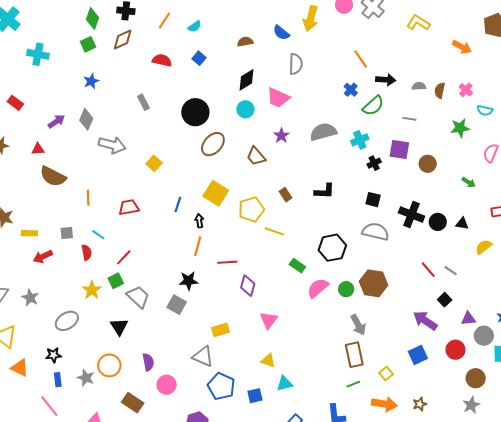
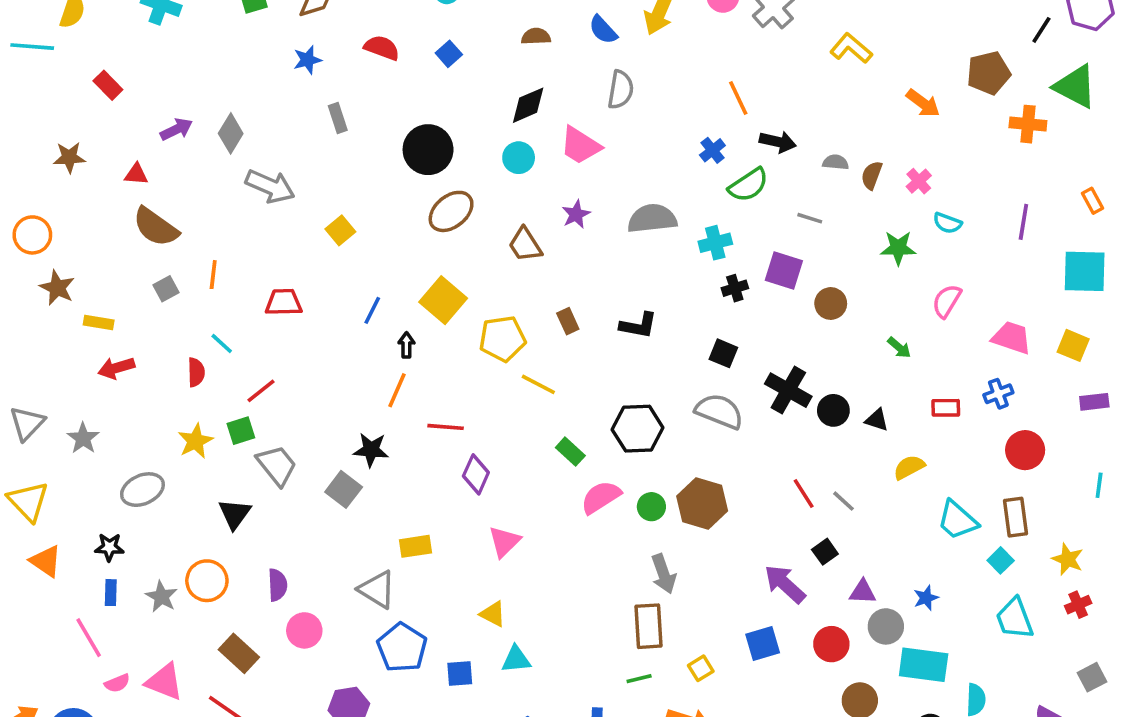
blue star: (91, 81) -> (307, 60), moved
gray square: (67, 233) -> (166, 289), moved, turned -32

